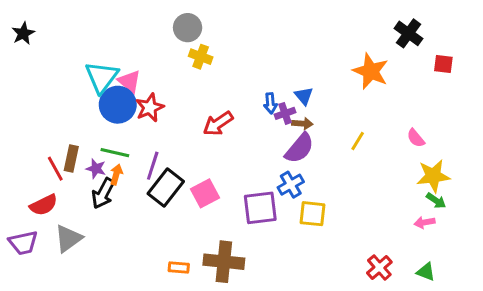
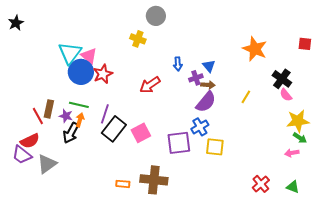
gray circle: (188, 28) -> (156, 16), moved
black cross: (408, 33) -> (282, 79), moved
blue arrow: (270, 103) -> (178, 64), moved
purple trapezoid: (23, 243) -> (22, 155), moved, turned 50

